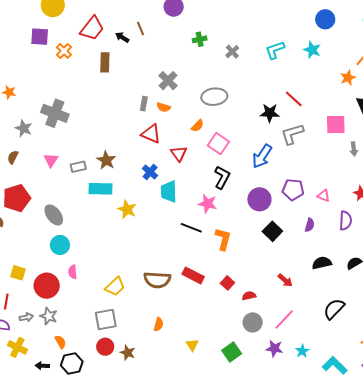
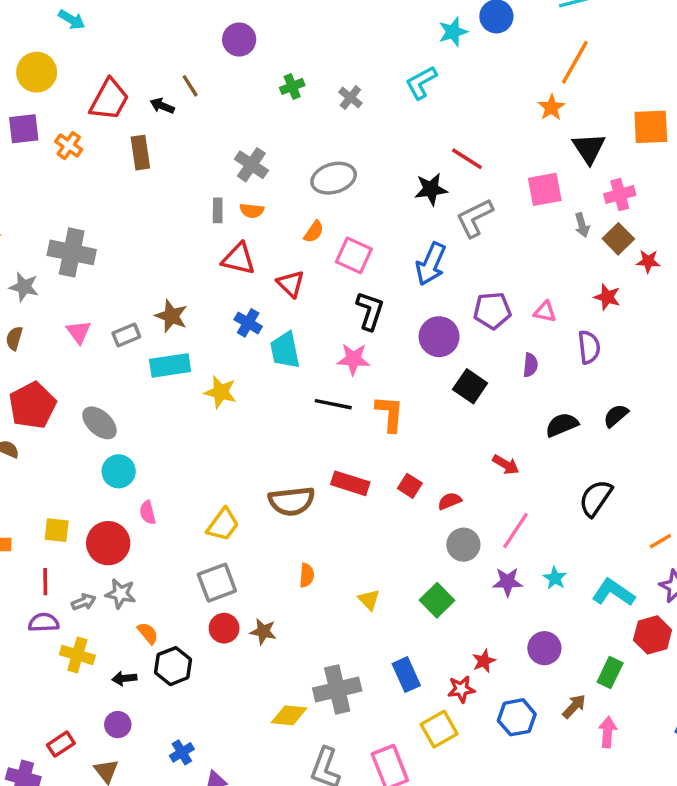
cyan star: (312, 50) -> (453, 32), moved, turned -30

